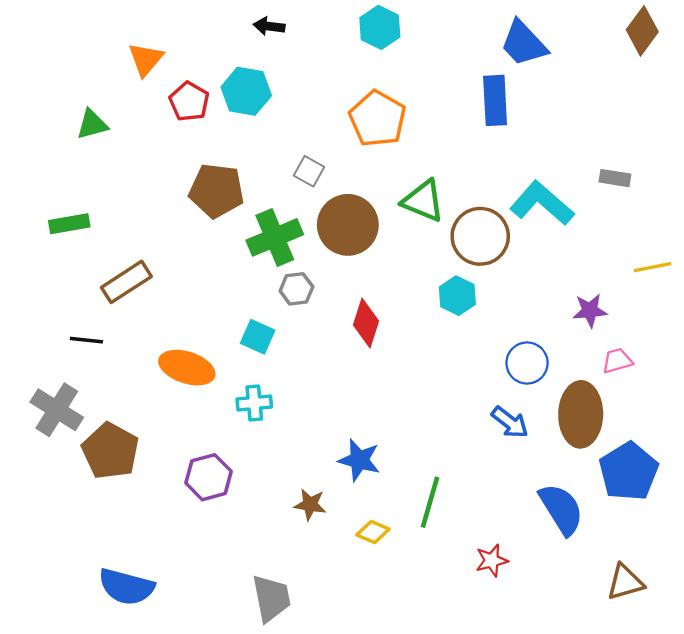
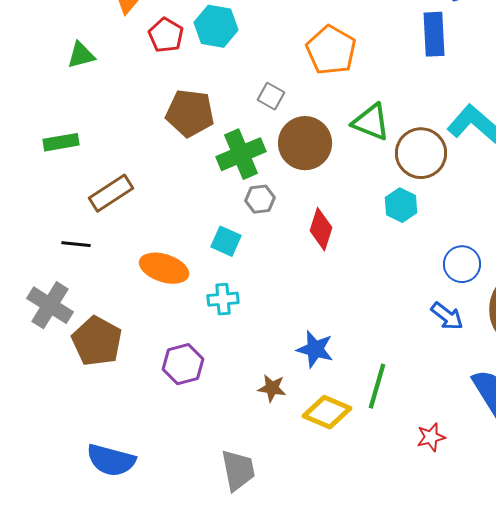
yellow diamond: (373, 532) -> (327, 412), size x1.6

